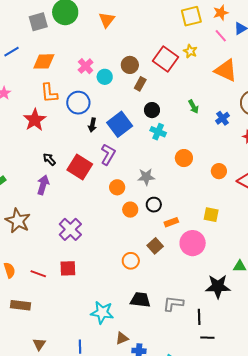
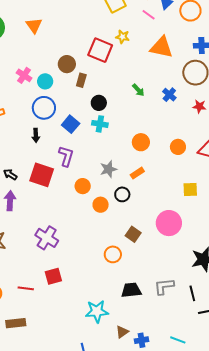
blue circle: (78, 103) -> (44, 108), moved
blue square: (120, 124) -> (71, 124), size x0.7
black arrow: (92, 125) -> (36, 135), moved
cyan cross: (158, 132) -> (100, 124), moved
yellow square: (211, 215) -> (190, 190), moved
orange rectangle: (171, 222) -> (137, 173), moved

